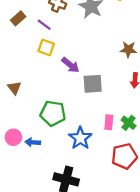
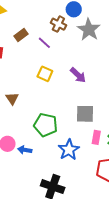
yellow square: (46, 47) -> (45, 74), moved
purple arrow: (70, 65) -> (78, 75), moved
gray square: (93, 84) -> (85, 114), moved

